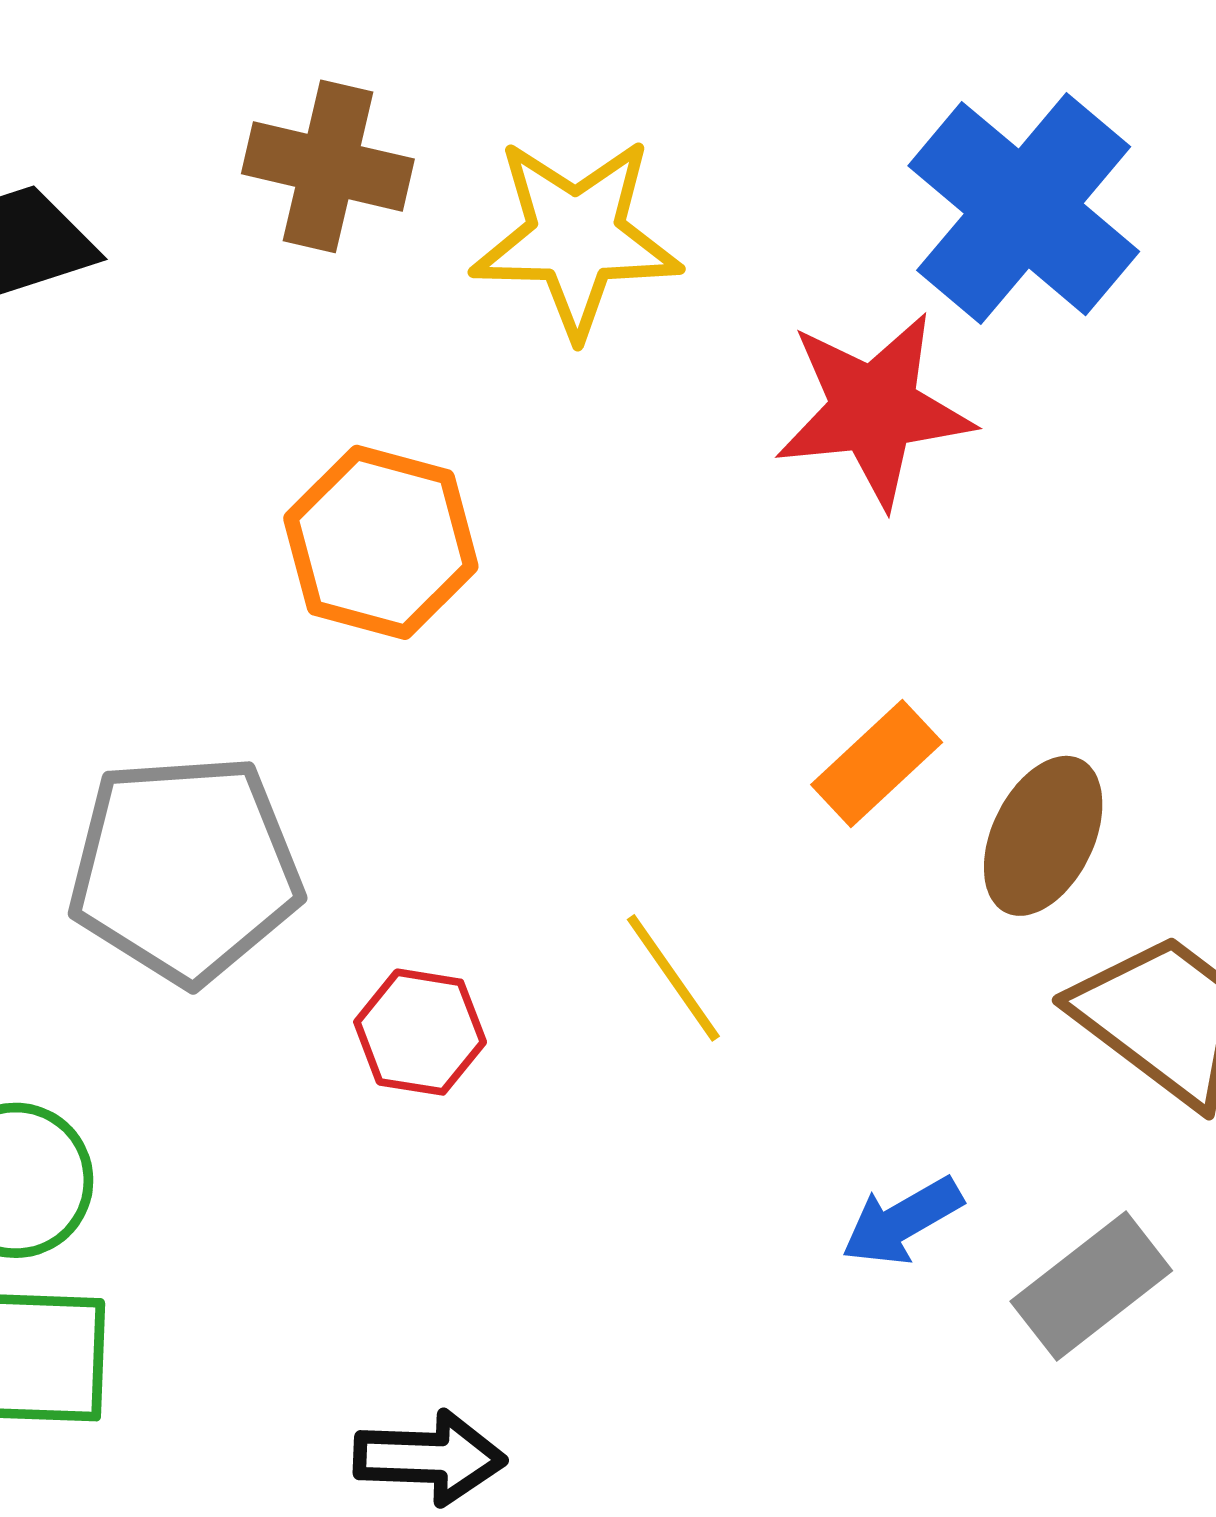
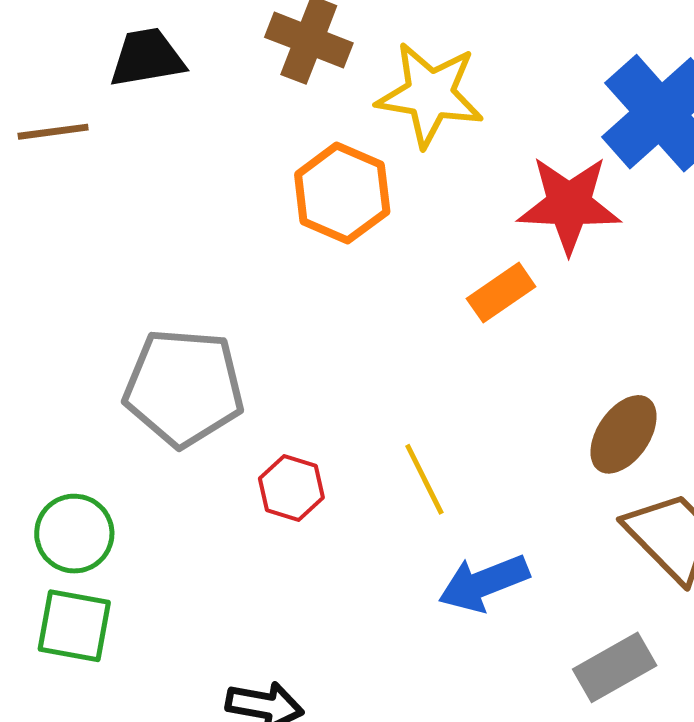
orange hexagon: (381, 542) -> (342, 193), moved
orange rectangle: (877, 764) -> (501, 293), moved
blue arrow: (902, 1221) -> (484, 583), moved, size x1.4

